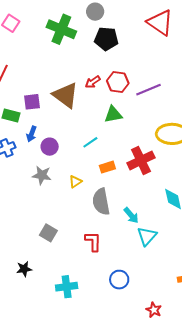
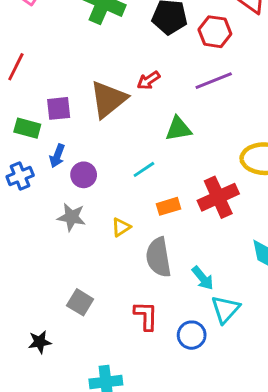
red hexagon: (118, 82) -> (215, 32), moved
purple line: (148, 90) -> (214, 81), moved
brown triangle: (66, 95) -> (108, 99), turned 44
black star: (24, 269) -> (40, 342), moved
blue circle: (119, 280) -> (192, 335), moved

